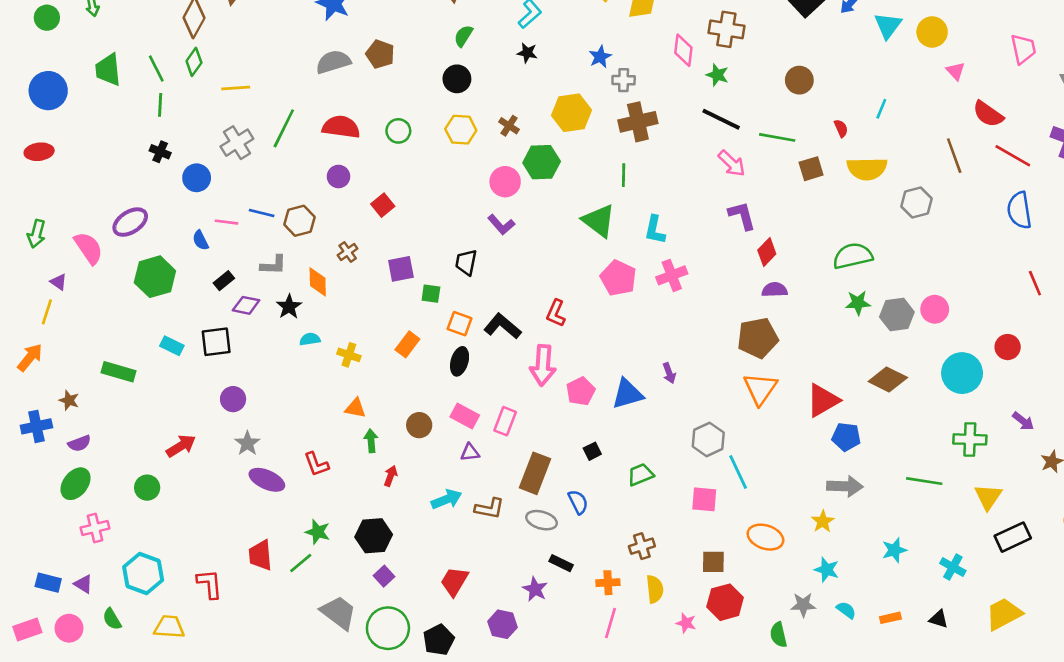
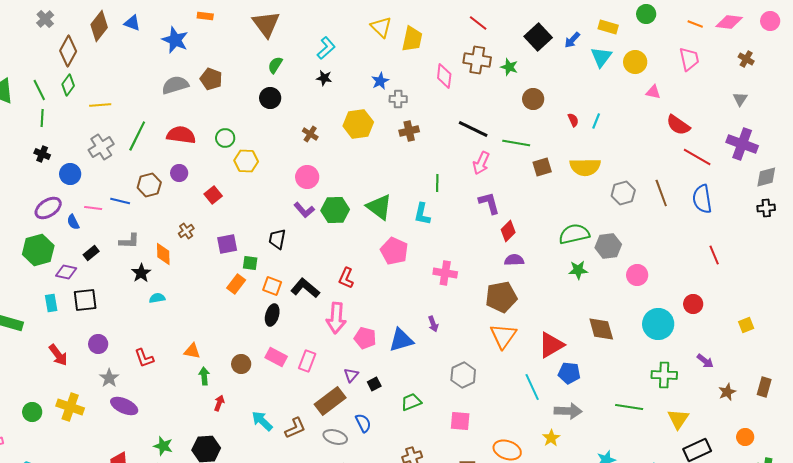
pink trapezoid: (1023, 49) -> (689, 59), moved
pink triangle: (956, 71) -> (653, 92), turned -35
green star: (717, 75) -> (509, 67), moved
brown cross: (638, 122) -> (409, 131), size x0.7
red semicircle: (841, 128) -> (573, 120), moved
yellow hexagon: (461, 130) -> (246, 161), moved
brown line: (954, 156) -> (661, 193), moved
green hexagon: (542, 162) -> (335, 210), moved
pink arrow: (732, 163) -> (481, 163), turned 70
green line: (624, 175) -> (437, 183), moved
brown hexagon: (299, 221) -> (149, 185), moved
purple ellipse: (130, 222) -> (48, 208), moved
pink cross: (672, 275) -> (445, 273), moved, turned 30
purple diamond: (246, 305) -> (66, 272), moved
gray hexagon: (897, 314) -> (608, 246), moved
orange rectangle: (407, 344) -> (236, 284), moved
cyan rectangle: (172, 346) -> (51, 303), turned 54
yellow cross: (349, 355) -> (70, 407), moved, size x1.5
brown diamond: (888, 380) -> (601, 329), turned 48
pink pentagon: (581, 391) -> (365, 338), turned -30
red arrow: (181, 446) -> (58, 355), moved, turned 85
purple triangle: (470, 452) -> (351, 375), moved, turned -42
red L-shape: (316, 464) -> (144, 358), moved
cyan line: (738, 472) -> (532, 387), moved
brown rectangle: (535, 473) -> (330, 401), turned 32
cyan arrow: (447, 499) -> (262, 421), turned -115
brown L-shape: (489, 508) -> (295, 428), turned -35

